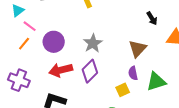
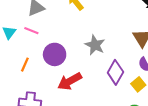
pink line: (30, 26) -> (31, 31), moved
purple diamond: (90, 71) -> (115, 72), moved

